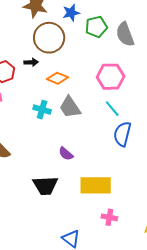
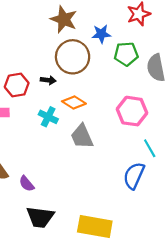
cyan line: (112, 109) -> (150, 148), moved
cyan cross: (42, 110) -> (48, 117), moved
purple semicircle: (66, 154) -> (27, 184), moved

